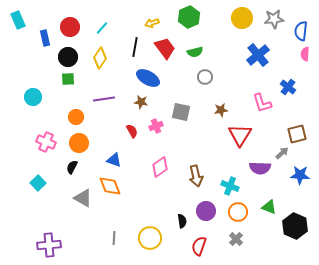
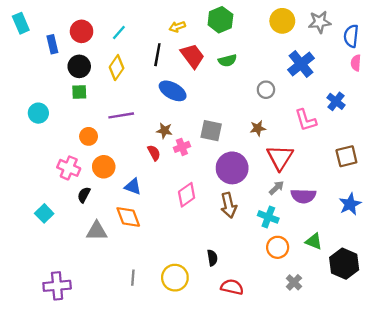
gray circle: (205, 77) -> (266, 90), moved
brown star: (141, 102) -> (164, 131), moved
pink cross: (46, 142) -> (69, 168), moved
orange circle: (79, 143) -> (104, 167), moved
gray arrow: (282, 153) -> (276, 188), moved
blue star: (300, 175) -> (350, 204), turned -30
gray triangle: (83, 198) -> (97, 231), turned -30
purple circle: (206, 211) -> (232, 168), moved, size x1.4
gray cross: (236, 239) -> (294, 282), moved
red semicircle: (199, 246) -> (232, 287), turned 84

